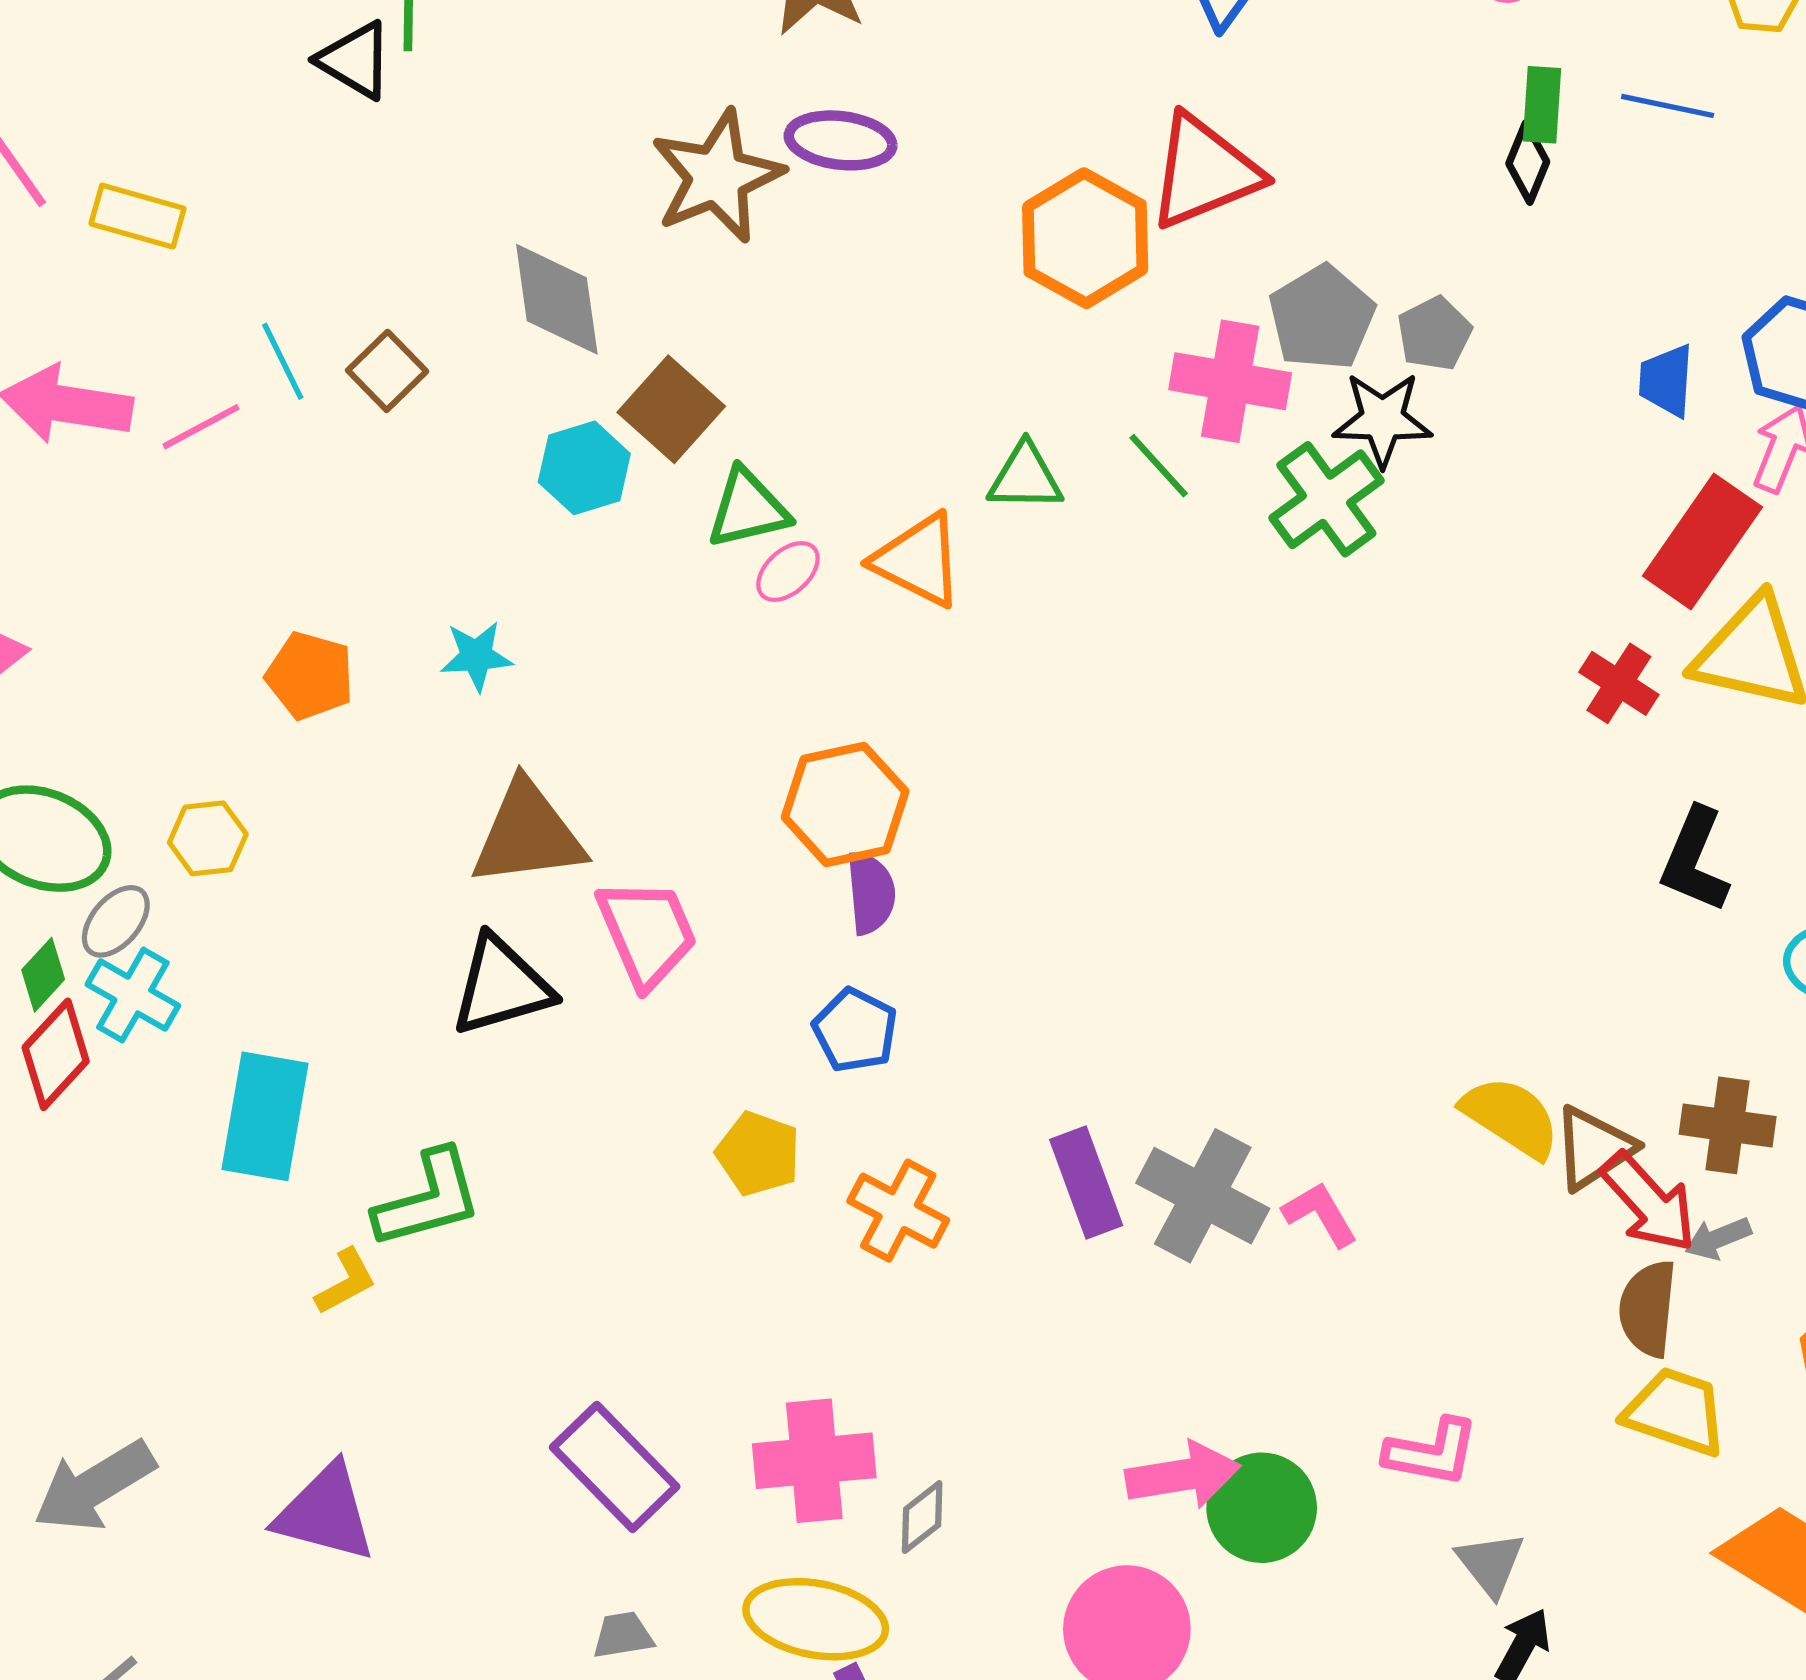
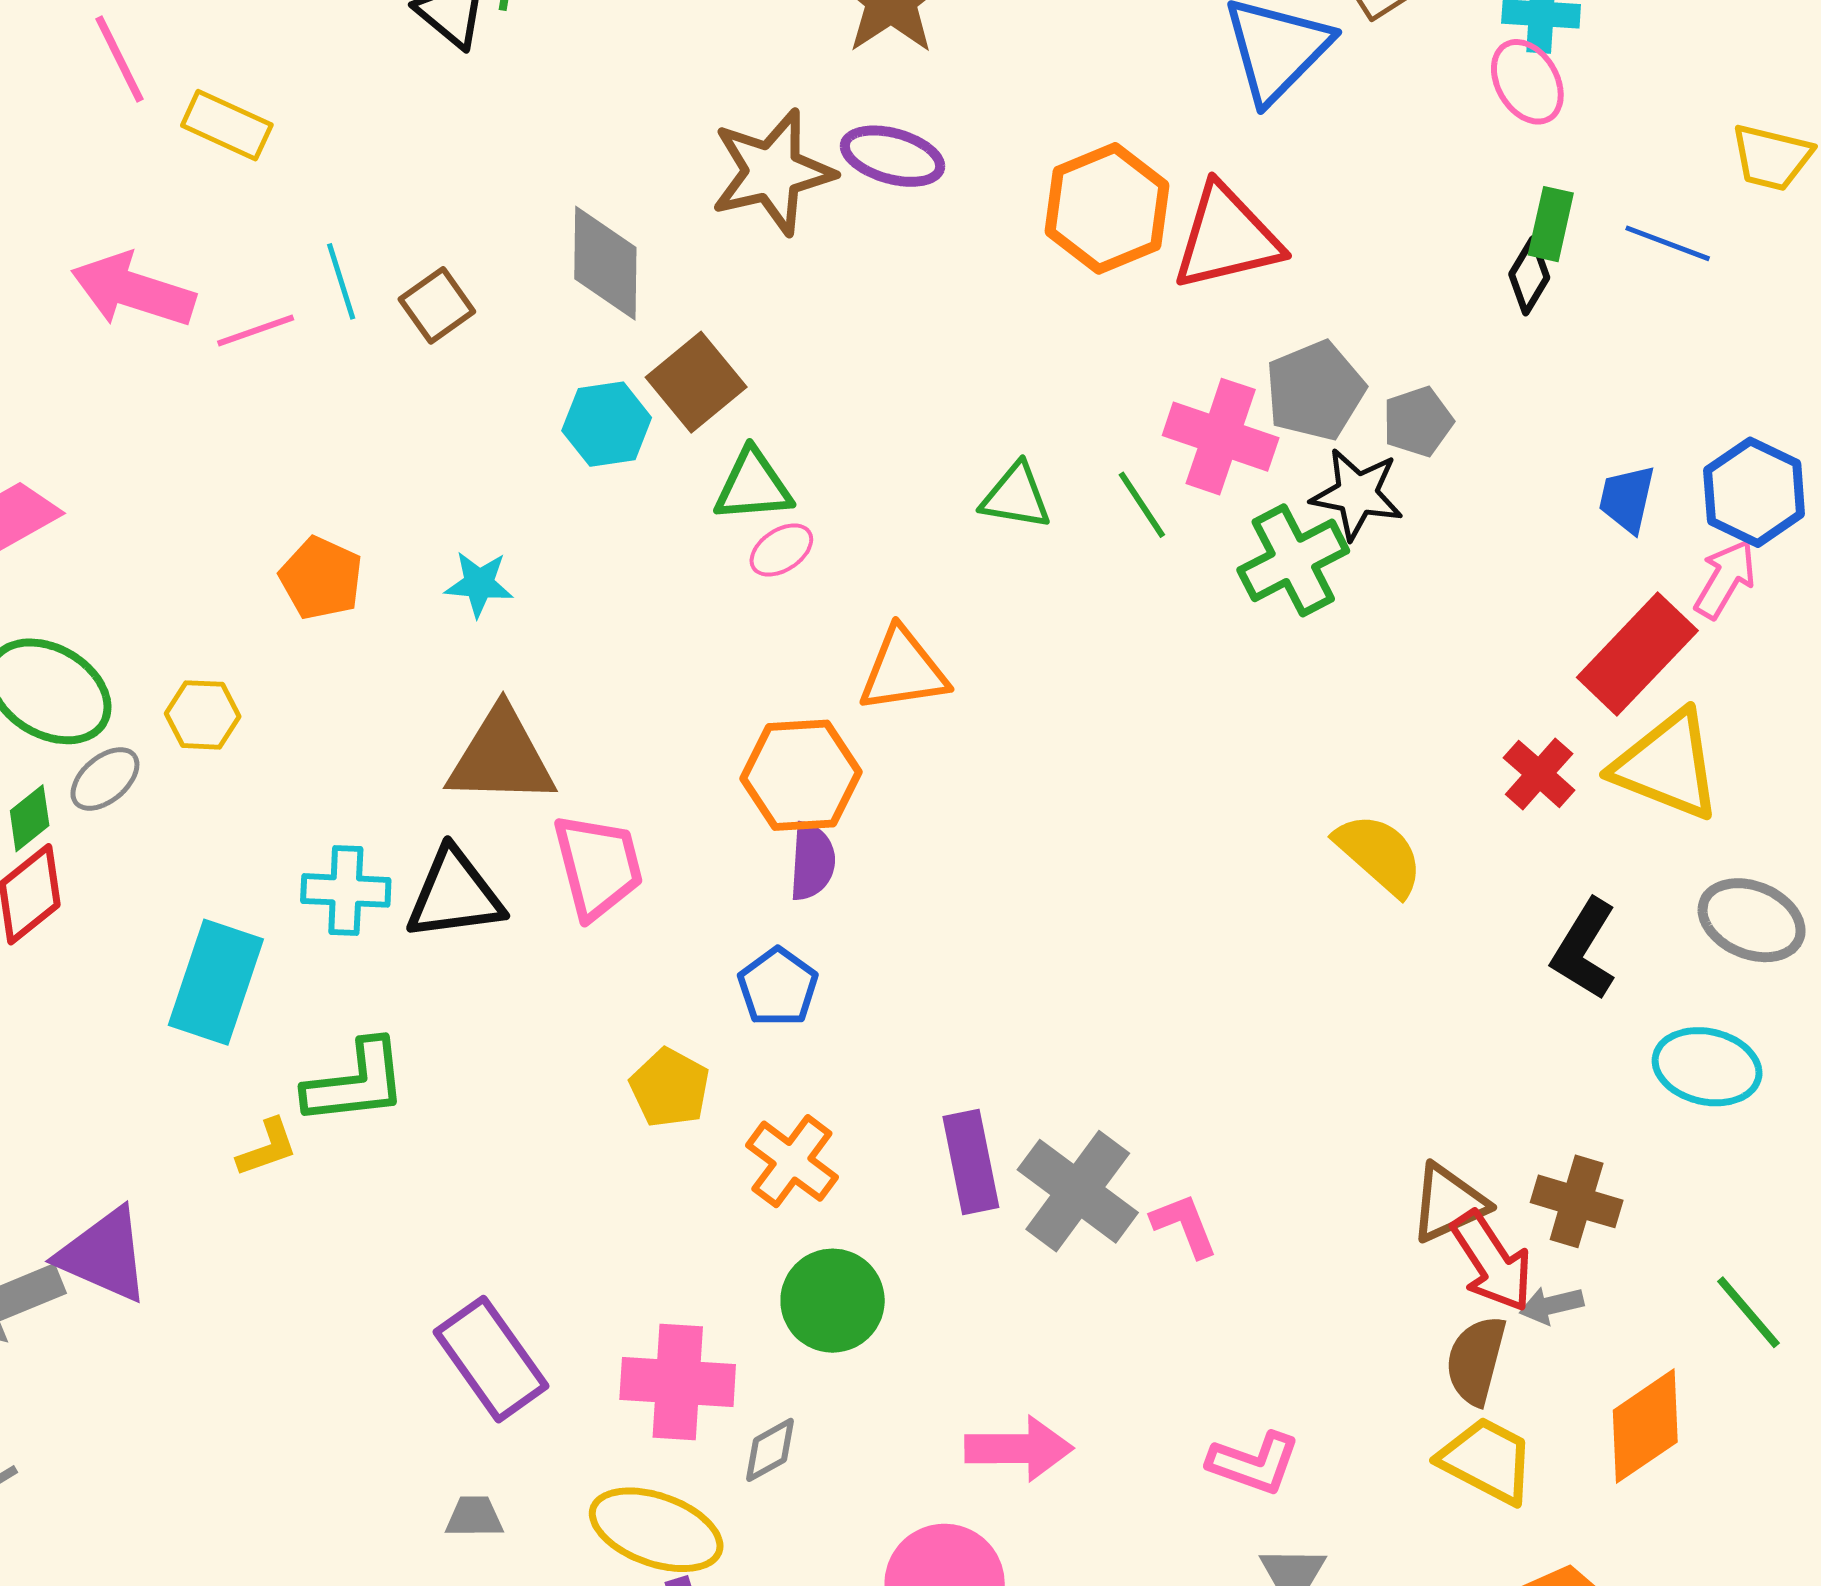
orange hexagon: (1085, 238) -> (1107, 208), moved
orange triangle: (918, 560) -> (903, 670), moved, turned -44
cyan cross: (133, 995) -> (346, 890), moved, turned -36
yellow semicircle: (1511, 1117) -> (1379, 854), moved
green circle: (1262, 1508) -> (833, 1301), moved
purple triangle: (325, 1513) -> (104, 1255), moved

